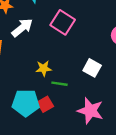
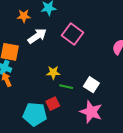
white square: (92, 68) -> (91, 85), moved
cyan pentagon: (26, 103) -> (35, 114), moved

